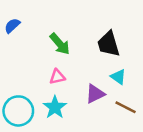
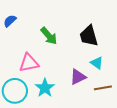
pink triangle: (57, 77) -> (29, 63), moved, size x1.5
brown line: (126, 107) -> (103, 88), turned -36

